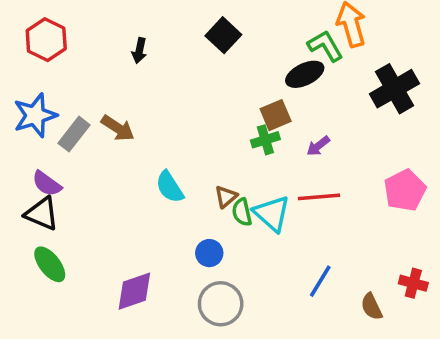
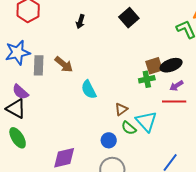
black ellipse: (305, 74) -> (171, 65), moved
gray rectangle: (74, 134) -> (39, 65), turned -42
cyan semicircle: (170, 187) -> (89, 90), moved
red line: (319, 197) -> (174, 102), moved
green semicircle: (242, 212) -> (129, 128), moved, turned -42

